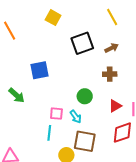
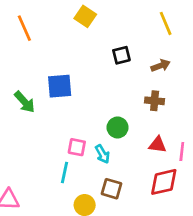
black square: (82, 43) -> (121, 55), size x0.6
green arrow: (17, 95) -> (25, 102), moved
red triangle: (115, 106) -> (158, 145), turned 32
brown square: (85, 141) -> (111, 189), size x0.7

